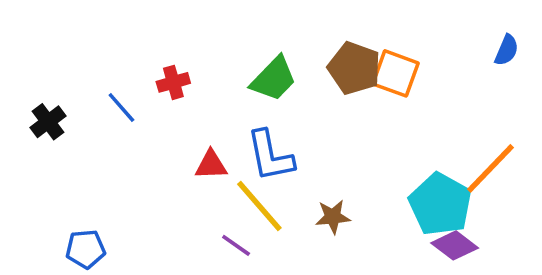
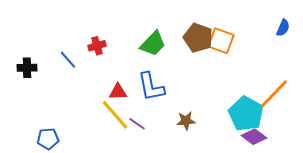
black cross: (48, 122) -> (27, 68), turned 36
yellow line: (259, 206) -> (115, 115), moved
purple line: (236, 245) -> (137, 124), moved

